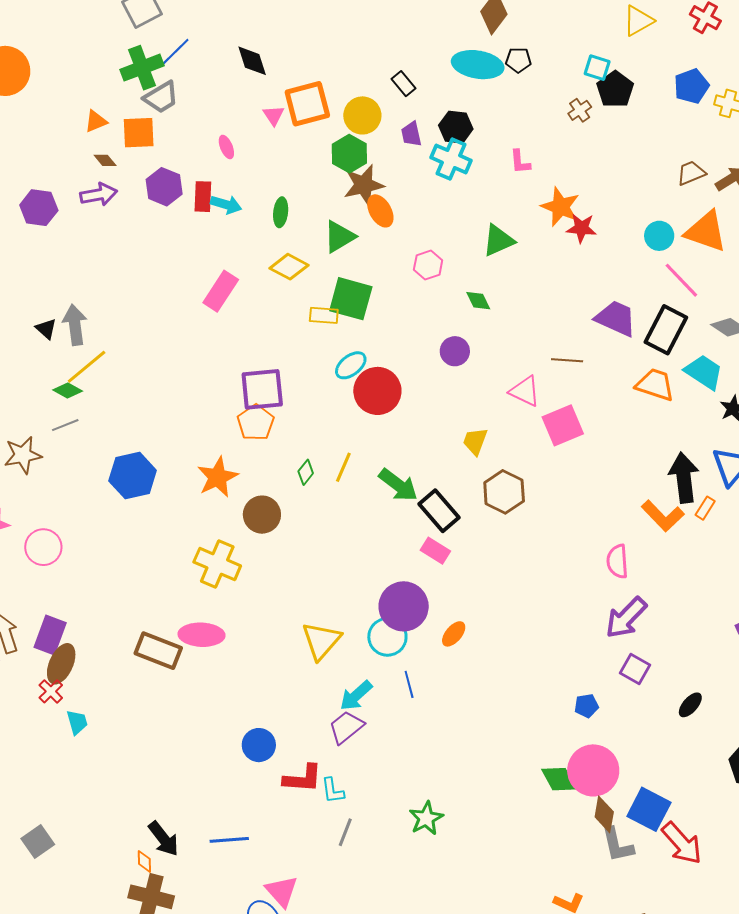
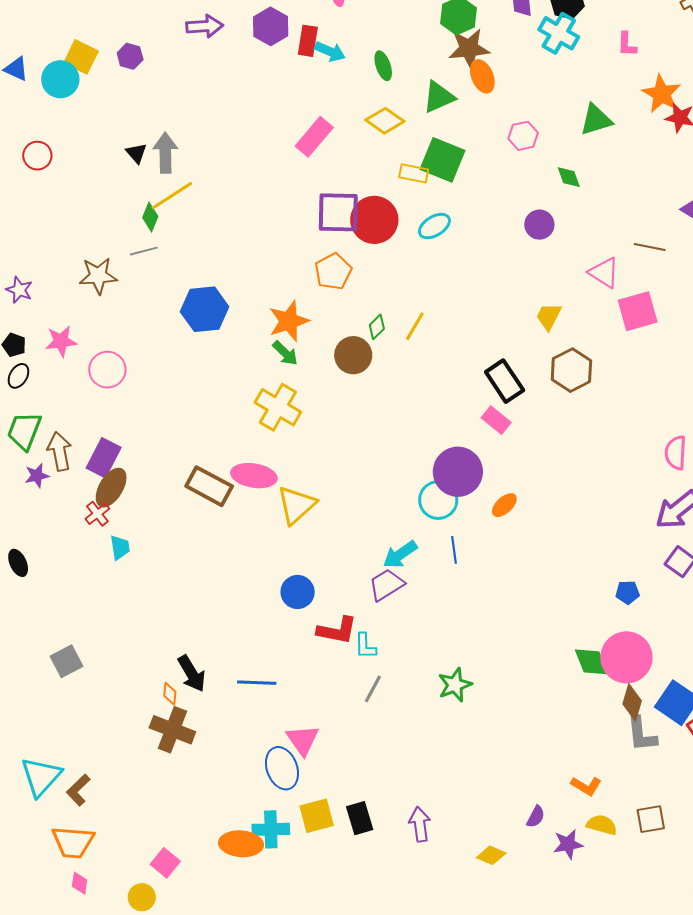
purple hexagon: (39, 208) -> (130, 56), moved, size x0.7
green ellipse: (281, 212) -> (383, 66), turned -32
purple square: (262, 389) -> (338, 212), moved
green diamond: (68, 390) -> (150, 217), turned 76
red circle: (377, 391) -> (374, 220), moved
green arrow: (398, 485) -> (285, 353), moved, size x0.7
brown circle: (262, 515) -> (353, 355), moved
yellow triangle: (321, 641) -> (296, 505), moved

